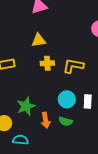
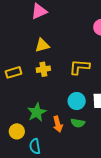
yellow cross: (47, 63) -> (43, 69), moved
cyan semicircle: (20, 140) -> (35, 146), turned -98

